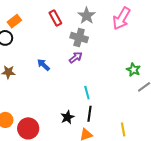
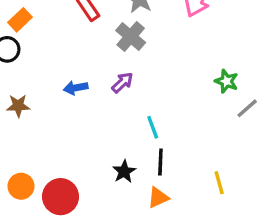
gray cross: (79, 37) -> (131, 37), turned 30
purple arrow: (76, 57) -> (122, 83), moved
blue arrow: (44, 65) -> (76, 88), turned -48

